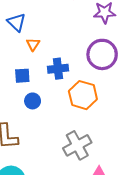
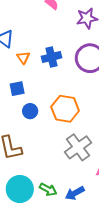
blue cross: (58, 69) -> (51, 57), moved
orange hexagon: (83, 95) -> (65, 109), moved

